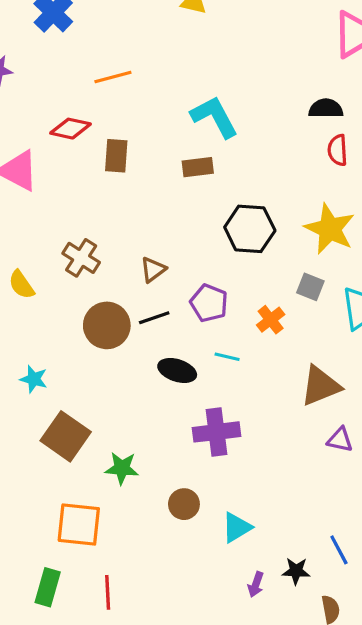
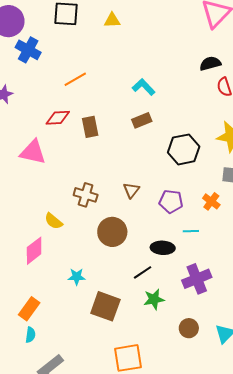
cyan L-shape: (214, 117) -> (144, 87), size x0.7
black line: (154, 318) -> (143, 272), moved
green star: (122, 468) -> (154, 299), moved

